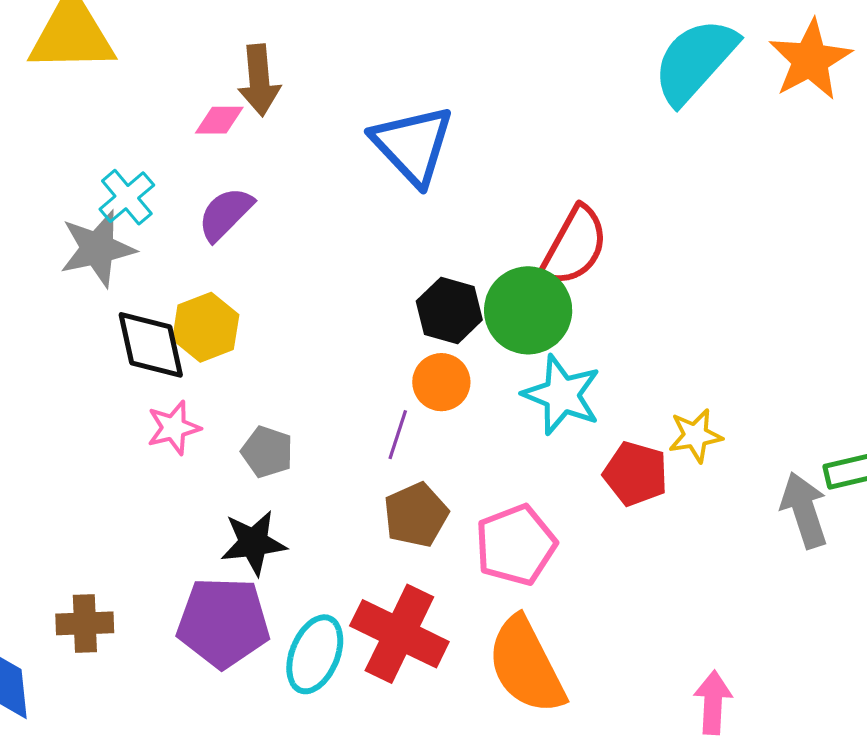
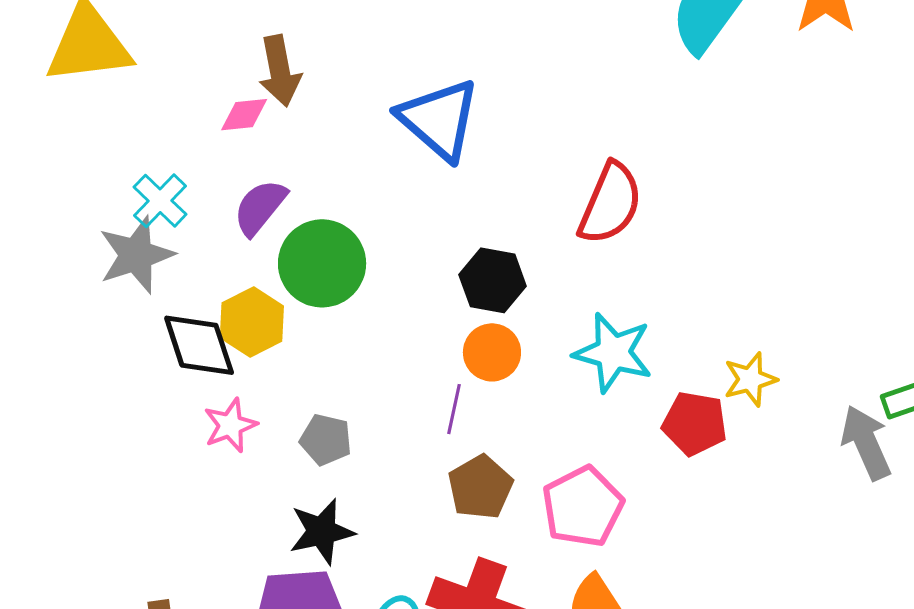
green circle: (528, 310) -> (322, 263), moved

